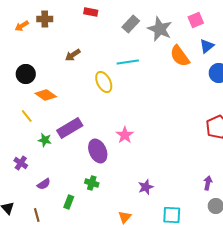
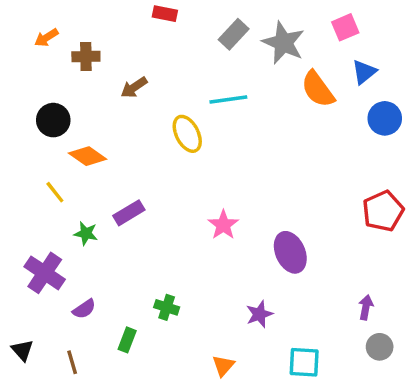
brown cross: (45, 19) -> (86, 57), moved
purple rectangle: (70, 128) -> (129, 213), size x0.7
purple ellipse: (98, 151) -> (290, 252), moved
purple cross: (21, 163) -> (45, 273), size x1.6

